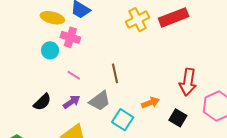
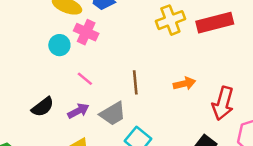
orange arrow: (150, 103) -> (184, 84), moved

